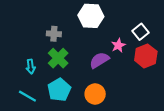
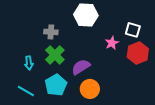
white square: (140, 32) -> (133, 30), turned -35
purple semicircle: (99, 60) -> (81, 67), moved

